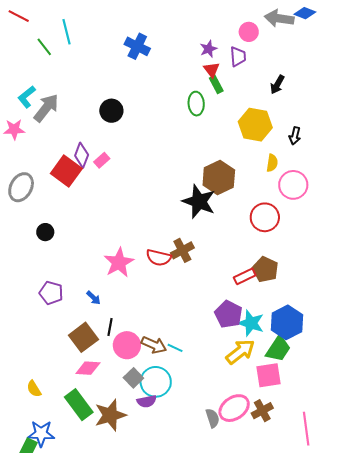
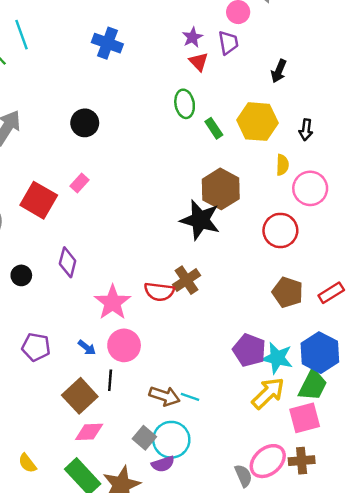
green rectangle: (216, 85) -> (214, 128), moved
purple diamond: (82, 155) -> (68, 262), moved
red rectangle: (245, 276) -> (331, 293), moved
pink circle: (127, 345) -> (124, 345), moved
brown cross: (262, 411) -> (302, 461), turned 30

